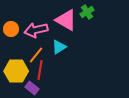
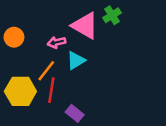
pink arrow: (36, 30) -> (57, 42), moved, size x0.6
purple rectangle: (32, 88) -> (75, 113), moved

